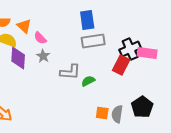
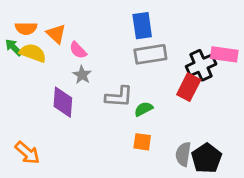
pink rectangle: (147, 53) -> (224, 54), moved
purple diamond: (18, 58) -> (63, 102), moved
black pentagon: (142, 107) -> (206, 158), moved
orange square: (102, 113) -> (142, 142), moved

